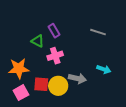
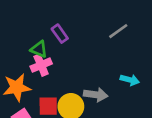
gray line: (98, 32) -> (118, 31), turned -49
pink cross: (55, 56) -> (41, 65), moved

